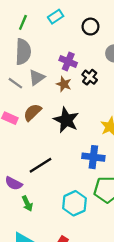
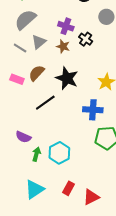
gray semicircle: (23, 52) -> (25, 20), turned -130
black line: (41, 165) -> (45, 103), moved
cyan hexagon: (75, 203) -> (59, 153), moved
green arrow: (27, 204) -> (36, 154), turned -136

